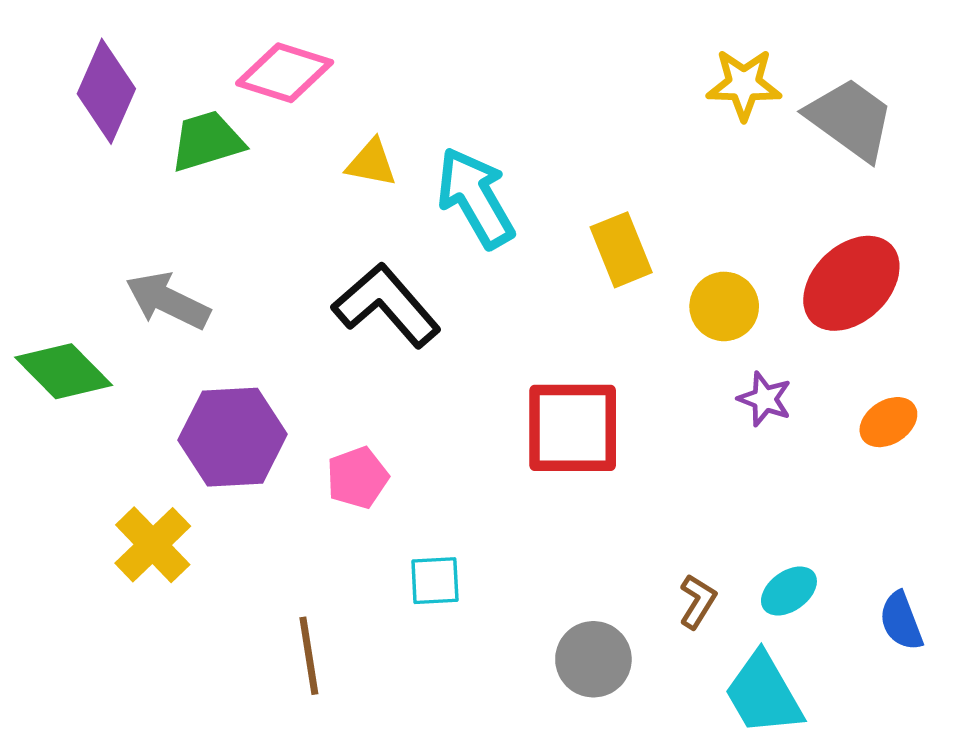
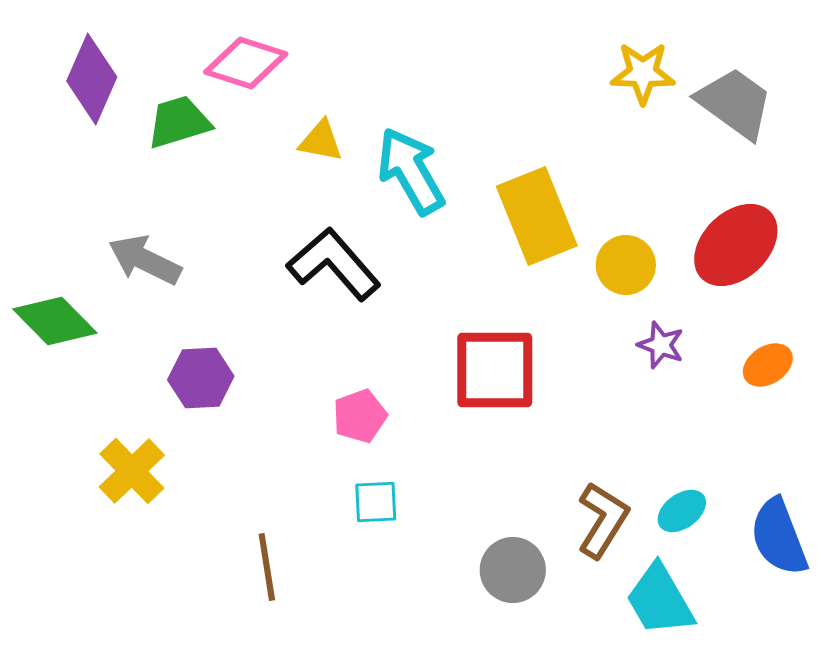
yellow rectangle: (621, 250) -> (537, 216), size x1.5
purple hexagon: (233, 437) -> (201, 378), size x0.7
pink pentagon: (357, 478) -> (360, 416), moved
brown L-shape: (698, 601) -> (603, 520), size x1.6
blue semicircle: (901, 621) -> (779, 537), size x1.5

